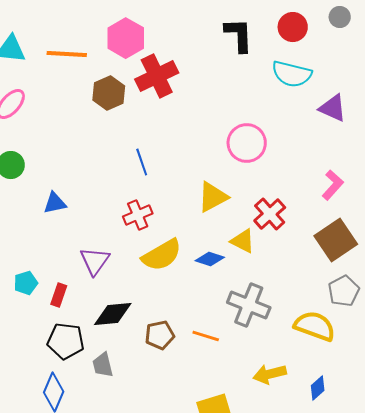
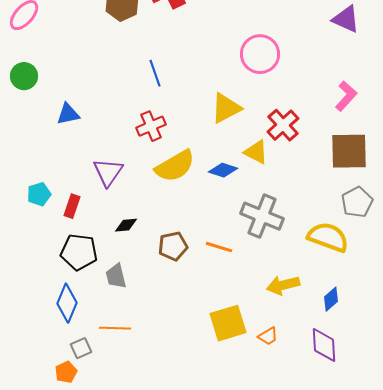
brown square: (336, 240) -> (349, 151), turned 33
black diamond: (113, 314) -> (126, 225), size x0.6

